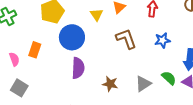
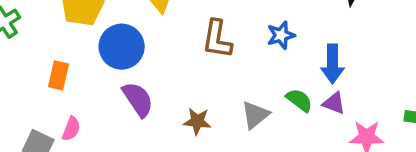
brown L-shape: (126, 39) -> (217, 39), turned -145
pink semicircle: (14, 59) -> (71, 129), moved, turned 48
purple semicircle: (78, 68) -> (138, 99), turned -30

